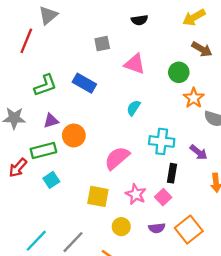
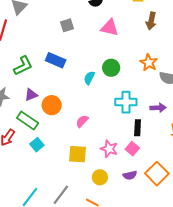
brown arrow: (202, 49) -> (151, 21), turned 78
pink triangle: (135, 64) -> (110, 28), moved
green circle: (179, 72) -> (111, 68), moved
cyan semicircle: (134, 108) -> (89, 78), moved
green rectangle: (43, 150) -> (28, 121), turned 55
purple arrow: (199, 152) -> (158, 108), turned -35
pink semicircle: (117, 158) -> (82, 121), moved, size x0.6

